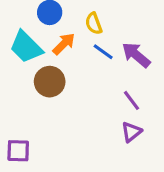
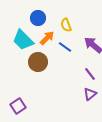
blue line: (103, 52) -> (65, 47), moved
purple square: (18, 151) -> (18, 106), turned -35

